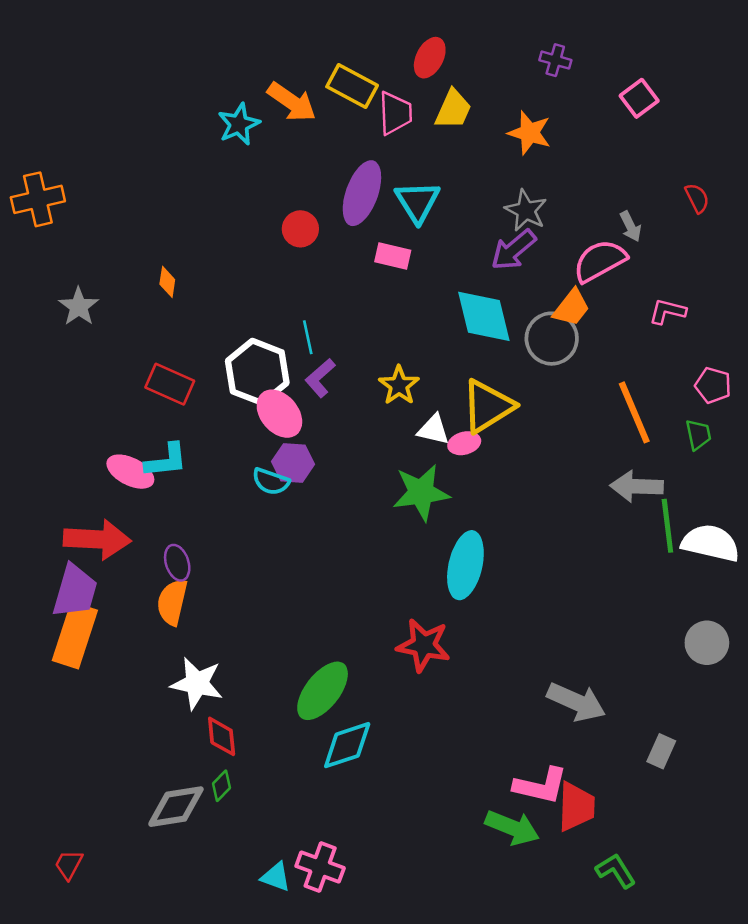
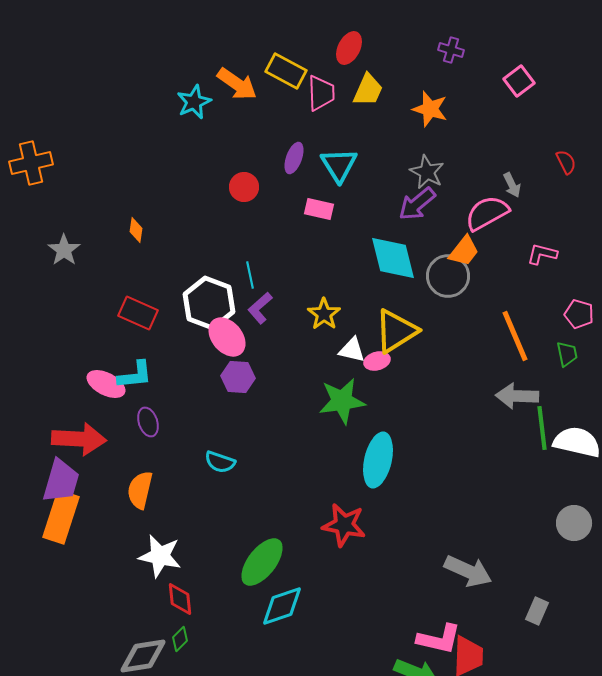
purple ellipse: (362, 193) -> (294, 158), size x0.6
cyan semicircle: (271, 481) -> (220, 462), moved
purple ellipse: (177, 563) -> (148, 422), moved

